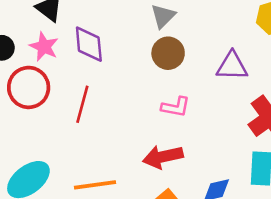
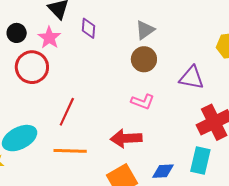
purple diamond: (89, 44) -> (88, 28), moved, size x0.7
red line: (82, 104) -> (67, 112), moved

